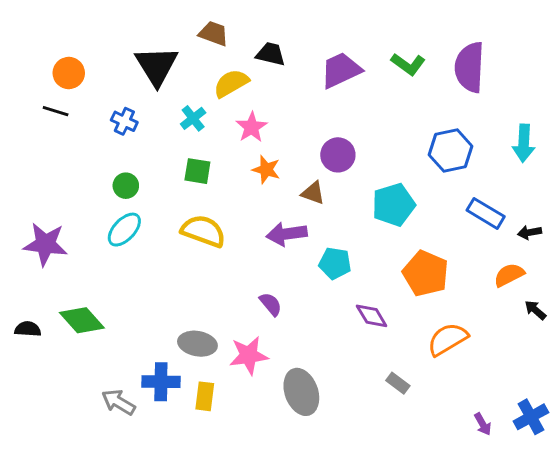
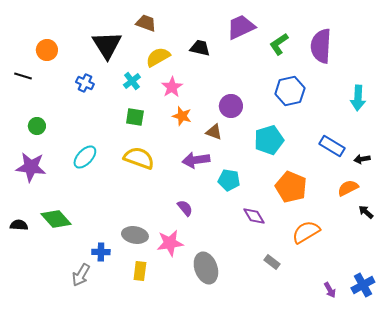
black trapezoid: (271, 54) -> (200, 48), moved
green L-shape: (408, 64) -> (279, 44), turned 110
purple trapezoid: (341, 70) -> (241, 27), moved
black line: (56, 111) -> (23, 76), moved
blue hexagon: (451, 151) -> (290, 91), moved
green circle: (126, 186) -> (37, 126), moved
blue cross: (161, 382) -> (101, 252), moved, size x0.7
gray arrow: (118, 402) -> (81, 275), turned -90

